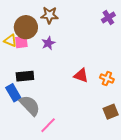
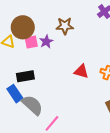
brown star: (49, 15) -> (65, 26), moved
pink square: (21, 42) -> (31, 42), moved

